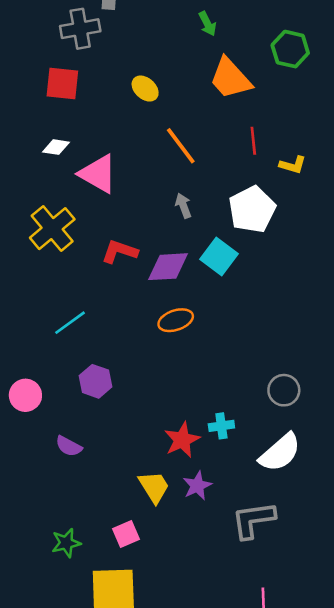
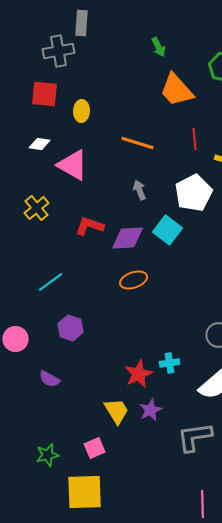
yellow ellipse: (145, 89) -> (82, 111), moved, turned 50
orange line: (181, 146) -> (138, 143), turned -36
yellow cross: (52, 229) -> (37, 208), size x0.7

